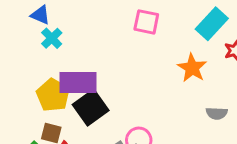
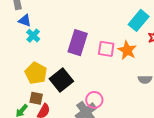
pink square: (146, 22) -> (106, 49), moved
purple rectangle: (78, 82) -> (78, 43), moved, turned -70

